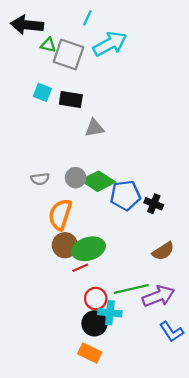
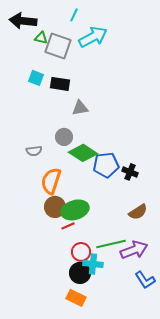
gray circle: (76, 178) -> (64, 137), moved

